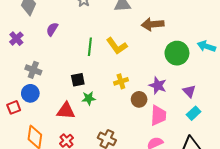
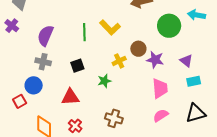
purple semicircle: (52, 29) -> (45, 36), moved, size x1.5
purple cross: (16, 39) -> (12, 26), moved
gray cross: (33, 70) -> (43, 62), moved
green star: (89, 98) -> (104, 81), moved
brown circle: (139, 99) -> (138, 49), moved
cyan rectangle: (194, 113) -> (194, 81), turned 40

